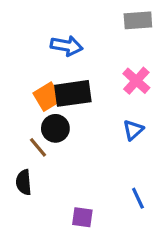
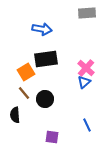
pink cross: (136, 81) -> (86, 68), moved
orange square: (47, 97) -> (26, 72), moved
black circle: (55, 128) -> (45, 99), moved

